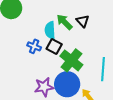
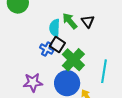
blue cross: (34, 46) -> (47, 49), moved
purple star: (44, 87) -> (33, 82), moved

